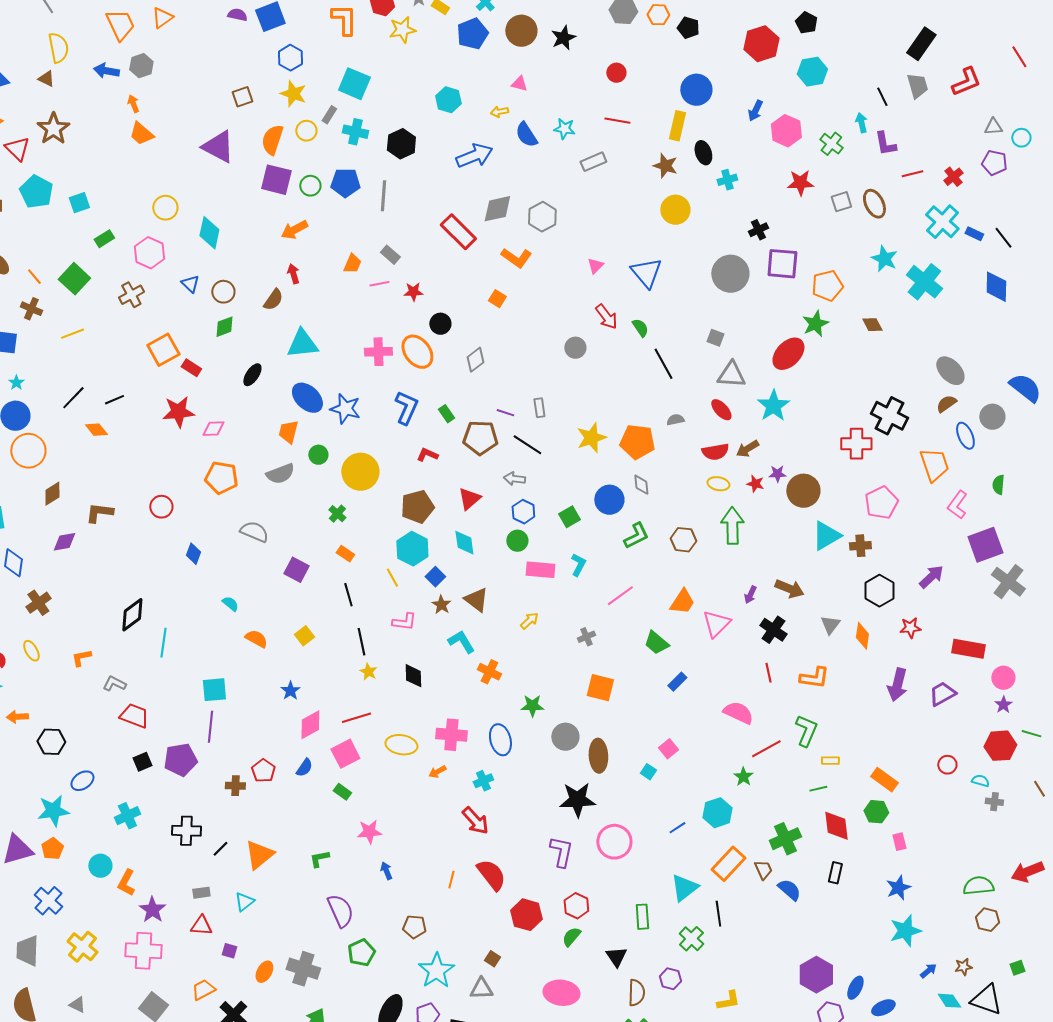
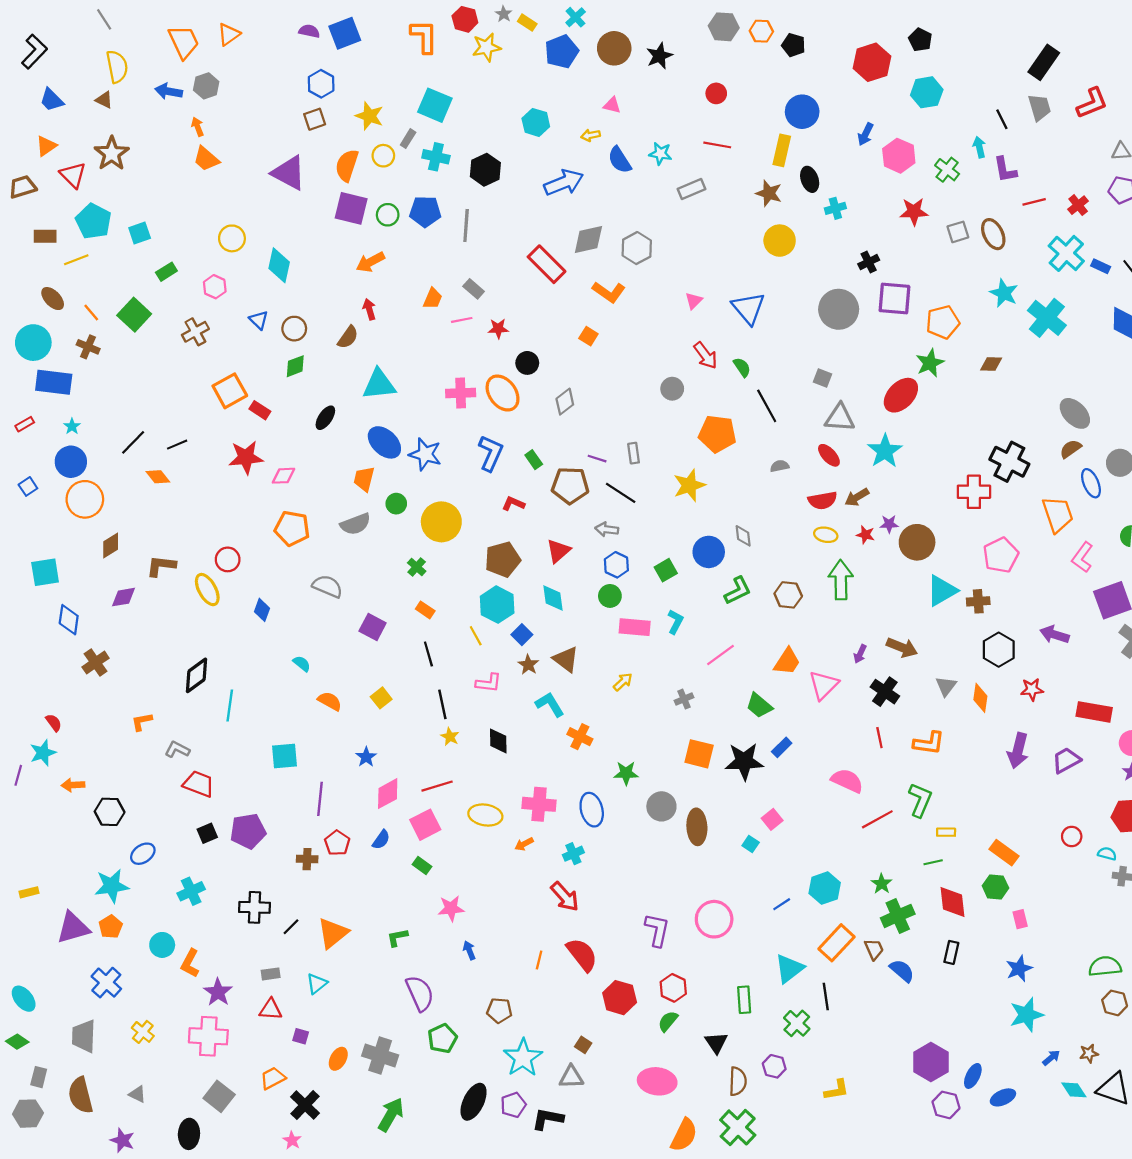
blue hexagon: (290, 58) -> (321, 84), moved
pink hexagon: (149, 253) -> (215, 287), size x0.7
brown diamond: (872, 325) -> (991, 364), turned -60
yellow line: (72, 334) -> (76, 260), moved
orange pentagon: (637, 442) -> (717, 434), moved
purple arrow: (931, 577) -> (1054, 635), turned -120
yellow ellipse: (31, 651) -> (207, 590), moved, size x1.4
purple line: (210, 727) -> (320, 799), moved
green star: (743, 777) -> (882, 884), moved
black star: (577, 800) -> (744, 761), moved
yellow cross: (82, 947) -> (143, 1032), size x0.7

